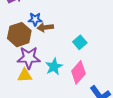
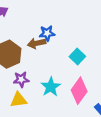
blue star: (35, 19) -> (47, 33), moved
purple star: (29, 58) -> (21, 79), size x0.6

